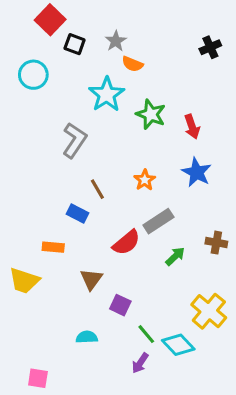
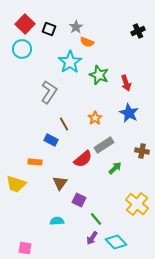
red square: (50, 20) -> (25, 24), moved
brown cross: (216, 243) -> (142, 151), moved
cyan diamond: (178, 345) -> (116, 242), moved

